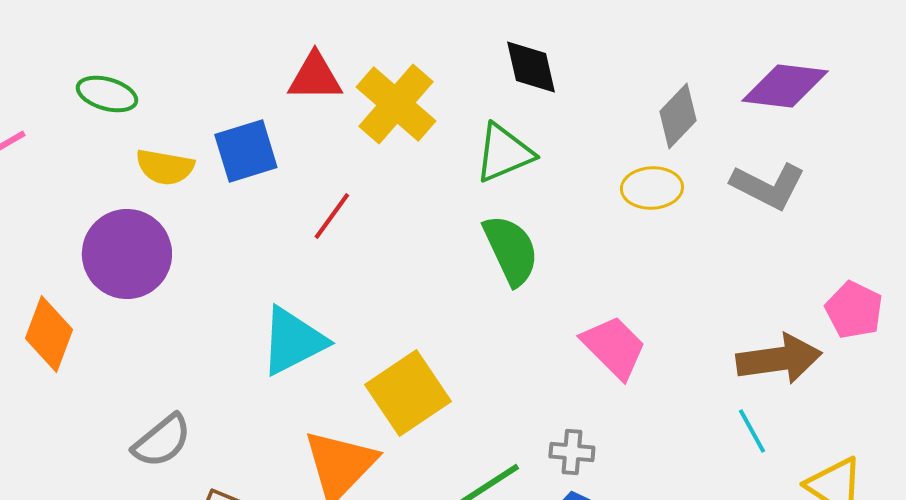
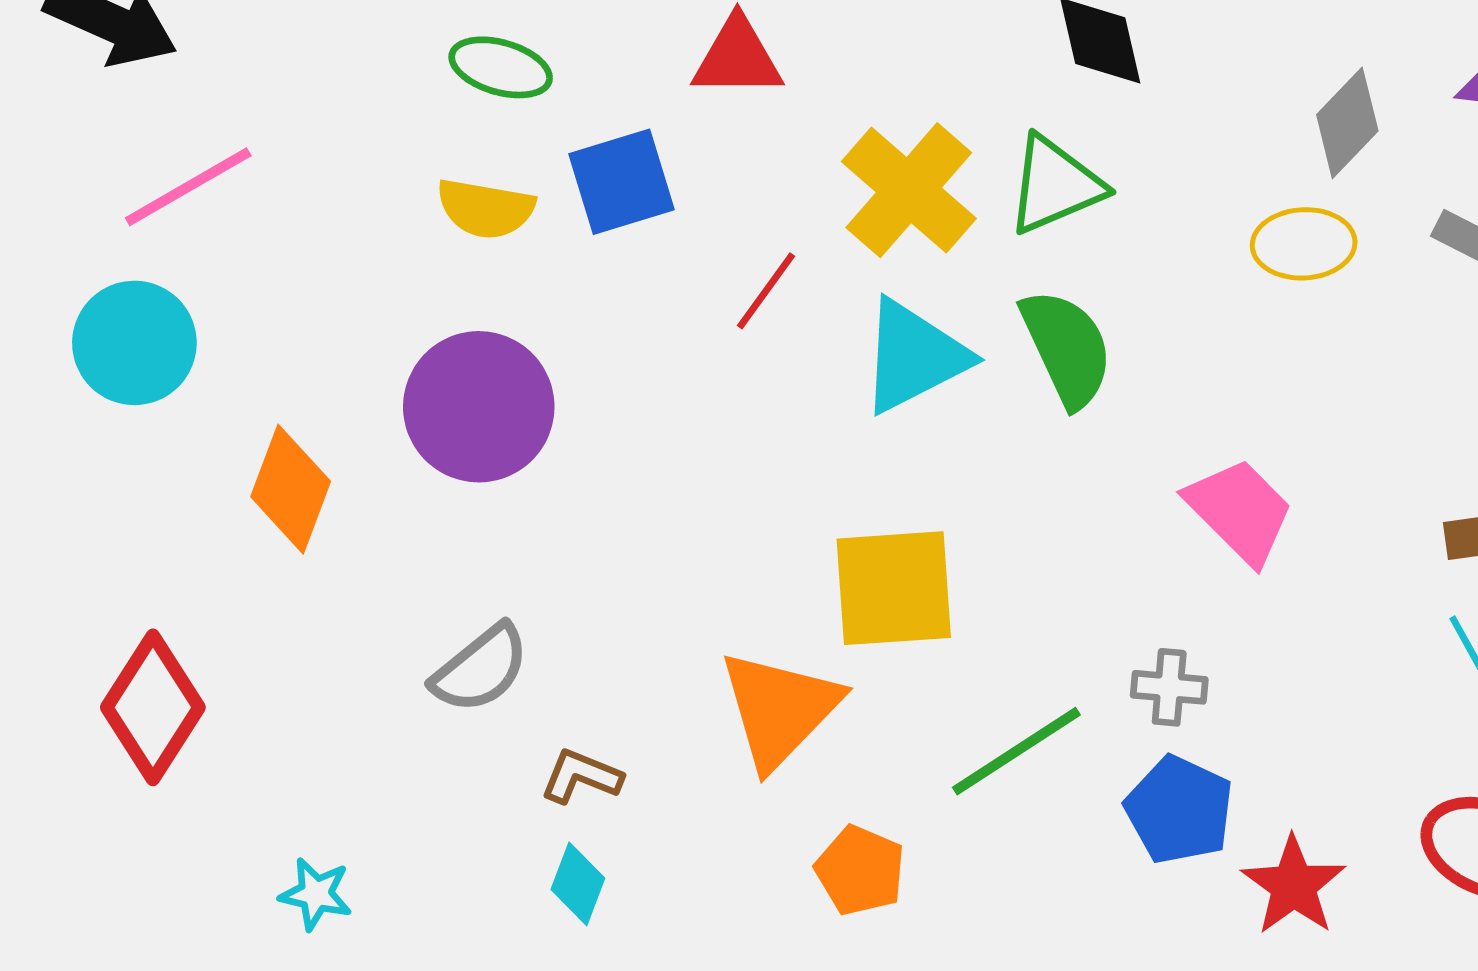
green ellipse: (107, 94) -> (501, 67), moved
yellow cross: (396, 104) -> (909, 190), moved
purple circle: (127, 254) -> (479, 407), moved
cyan triangle: (293, 341) -> (914, 356), moved
yellow square: (408, 393) -> (894, 588), turned 30

